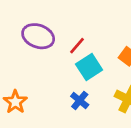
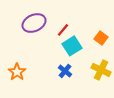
purple ellipse: (38, 36) -> (34, 23), turned -45

